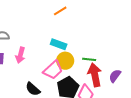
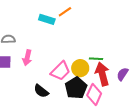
cyan rectangle: (59, 44) -> (47, 19), moved
yellow circle: (65, 61) -> (80, 68), moved

